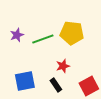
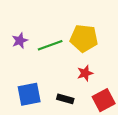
red star: (63, 66) -> (85, 73), moved
black rectangle: (56, 85) -> (65, 99), turned -40

